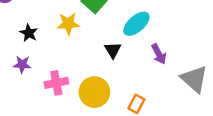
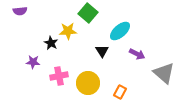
black star: (29, 33) -> (51, 43), moved
purple arrow: (159, 54) -> (137, 54), turned -35

